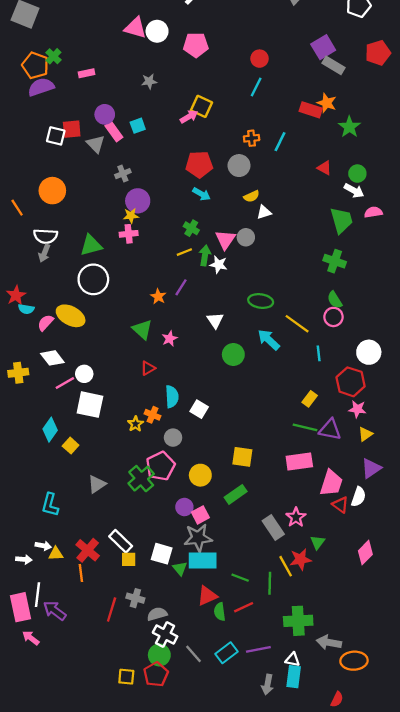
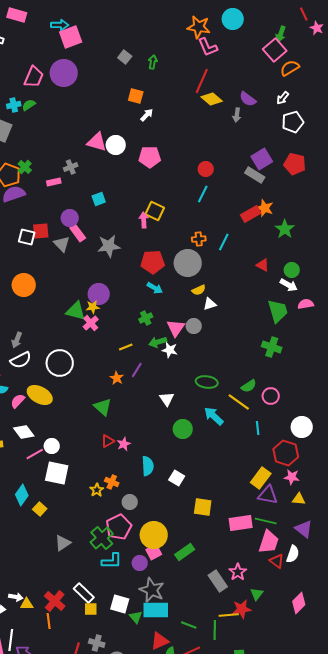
red pentagon: (378, 53) -> (295, 164), moved, turned 30
gray rectangle: (333, 65) -> (255, 175), moved
gray star: (149, 81) -> (109, 246), moved, size x1.6
red rectangle: (311, 110) -> (251, 214), turned -48
pink arrow: (189, 117) -> (144, 220), turned -63
cyan square: (138, 126) -> (99, 199), moved
gray circle: (239, 166) -> (188, 263), size x1.4
gray cross: (123, 174) -> (71, 167), moved
green cross: (191, 228) -> (146, 318), turned 32
pink cross: (129, 234) -> (91, 323), turned -35
white semicircle: (46, 236) -> (21, 360), moved, turned -30
green triangle: (91, 245) -> (76, 311), moved, turned 30
yellow line: (184, 252) -> (126, 347), moved
green arrow: (205, 255) -> (158, 342), turned -114
green semicircle: (335, 300) -> (249, 386), moved, turned -91
pink star: (170, 339) -> (124, 444), moved
cyan semicircle: (172, 397) -> (148, 466), moved
yellow rectangle: (310, 399) -> (261, 478), moved, size x1.5
white square: (199, 409) -> (177, 478), moved
green line: (305, 427) -> (266, 521), moved
yellow triangle: (365, 434) -> (299, 499), turned 40
yellow square: (242, 457) -> (203, 507), moved
purple triangle: (371, 468) -> (304, 529), turned -48
yellow circle: (200, 475) -> (154, 535), size x1.4
cyan L-shape: (50, 505) -> (112, 561), moved, turned -105
pink square: (200, 515) -> (154, 552), moved
gray star: (198, 538) -> (152, 590), turned 30
yellow line: (286, 566) -> (229, 615), turned -66

